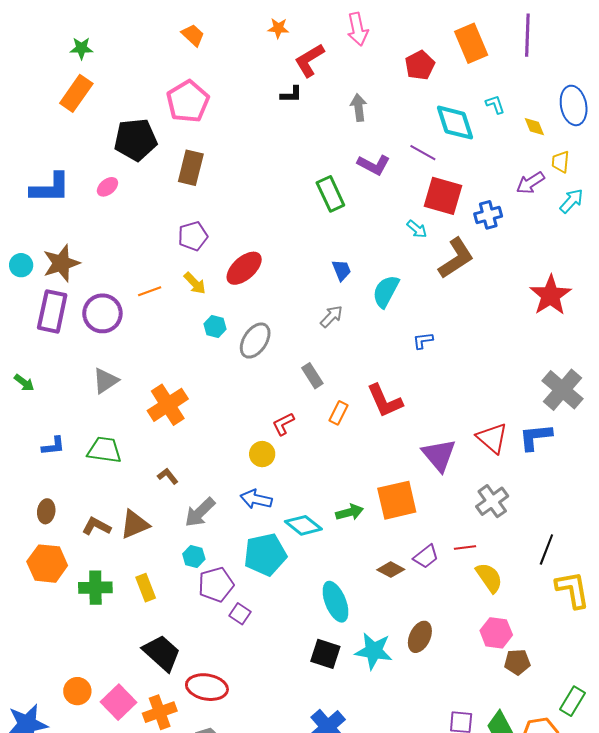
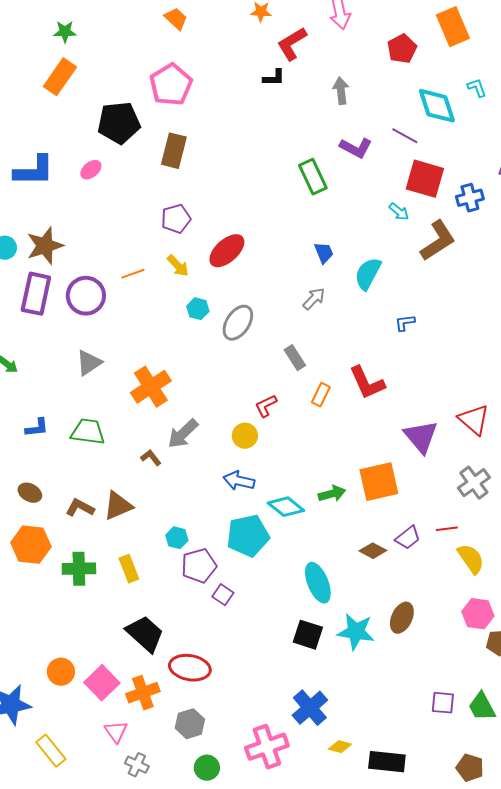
brown ellipse: (46, 511) -> (30, 493), turned -70
gray arrow: (200, 512) -> (183, 434), moved

